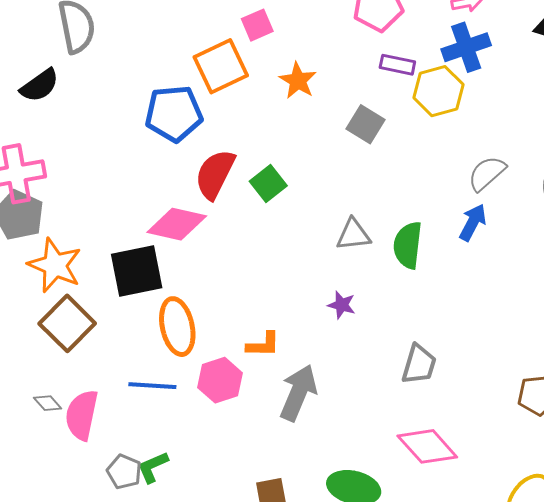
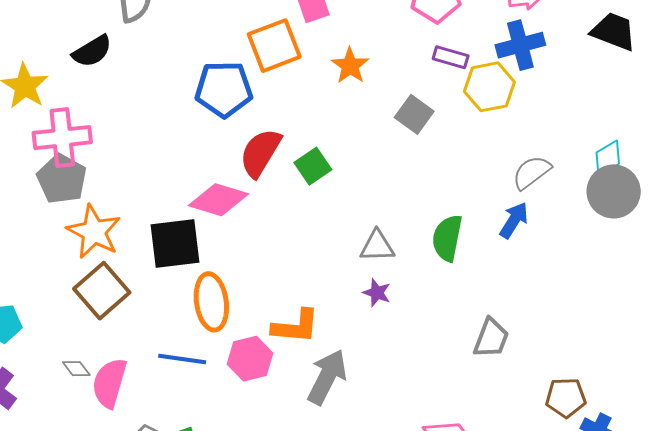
gray triangle: (353, 235) -> (377, 246), moved
orange L-shape: (263, 345) -> (296, 326), size x1.4
gray trapezoid: (419, 364) -> (491, 338), moved

